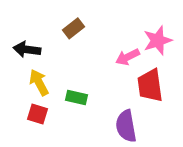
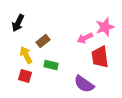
brown rectangle: (73, 28) -> (43, 41), moved
black arrow: (27, 49) -> (18, 23), moved, turned -72
purple semicircle: (126, 126) -> (84, 84), turned -45

